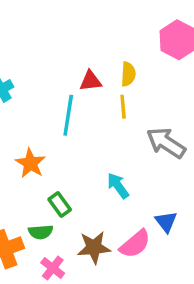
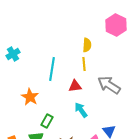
red triangle: (90, 81) -> (75, 86), moved
green rectangle: (60, 205) -> (47, 121), turned 64

